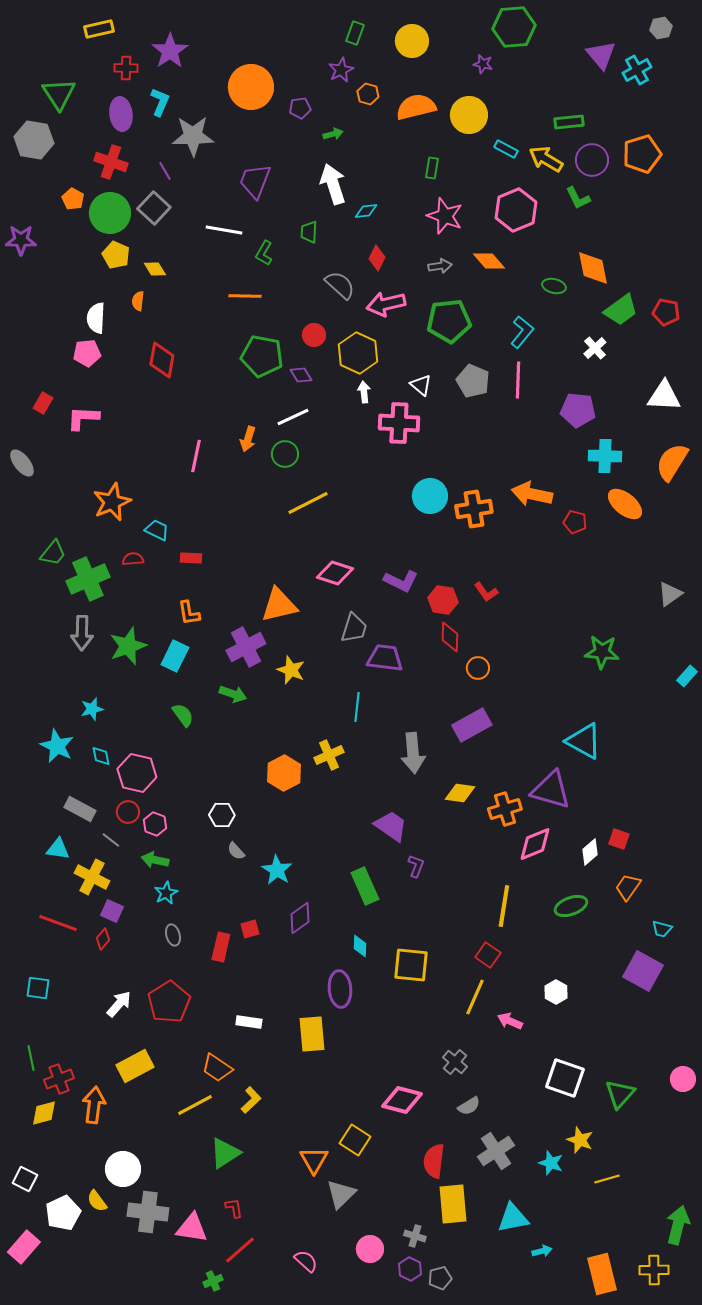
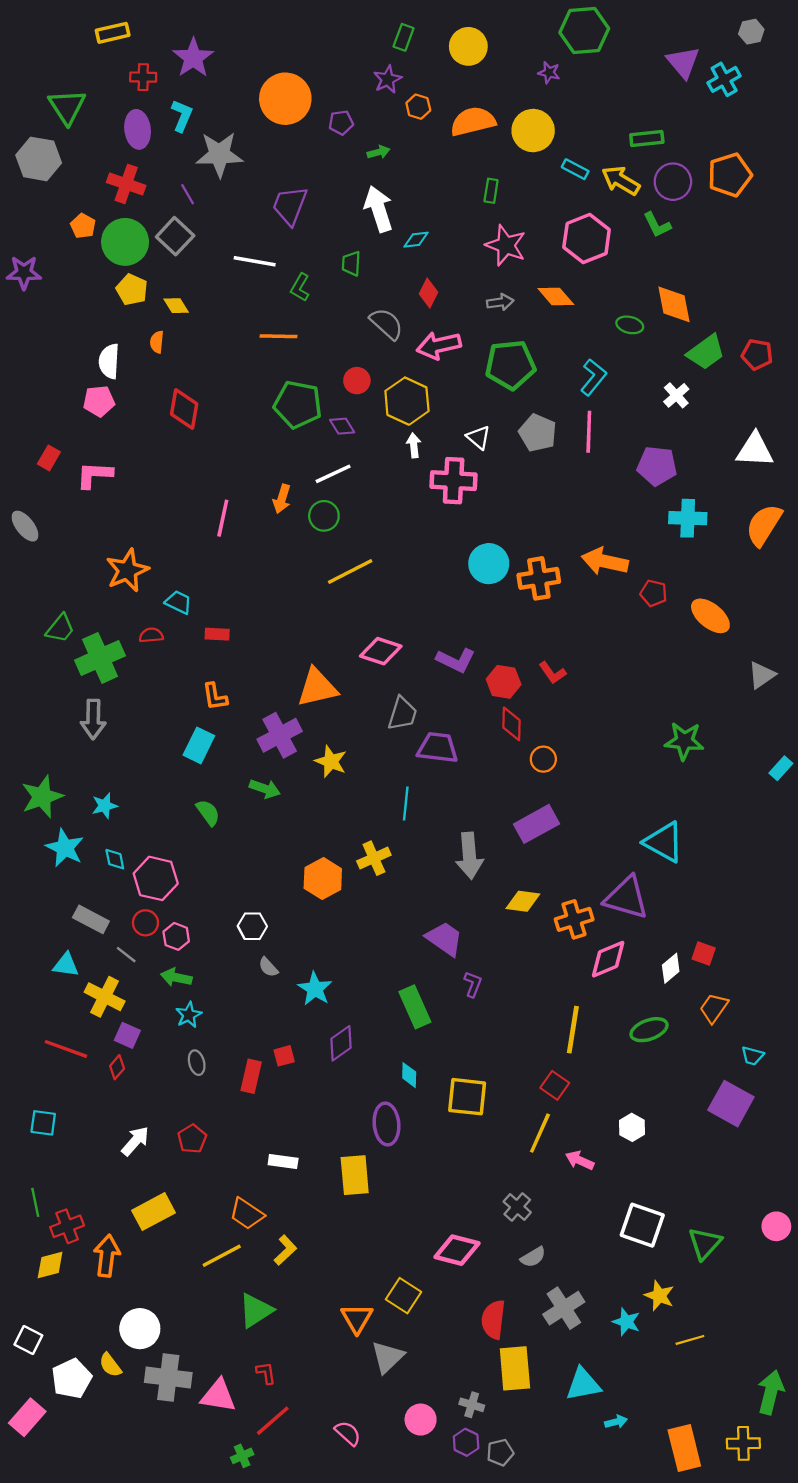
orange ellipse: (625, 504) -> (710, 616), moved
green star: (128, 646) -> (42, 797), moved
red pentagon: (169, 1002) -> (192, 1139), size x0.6

